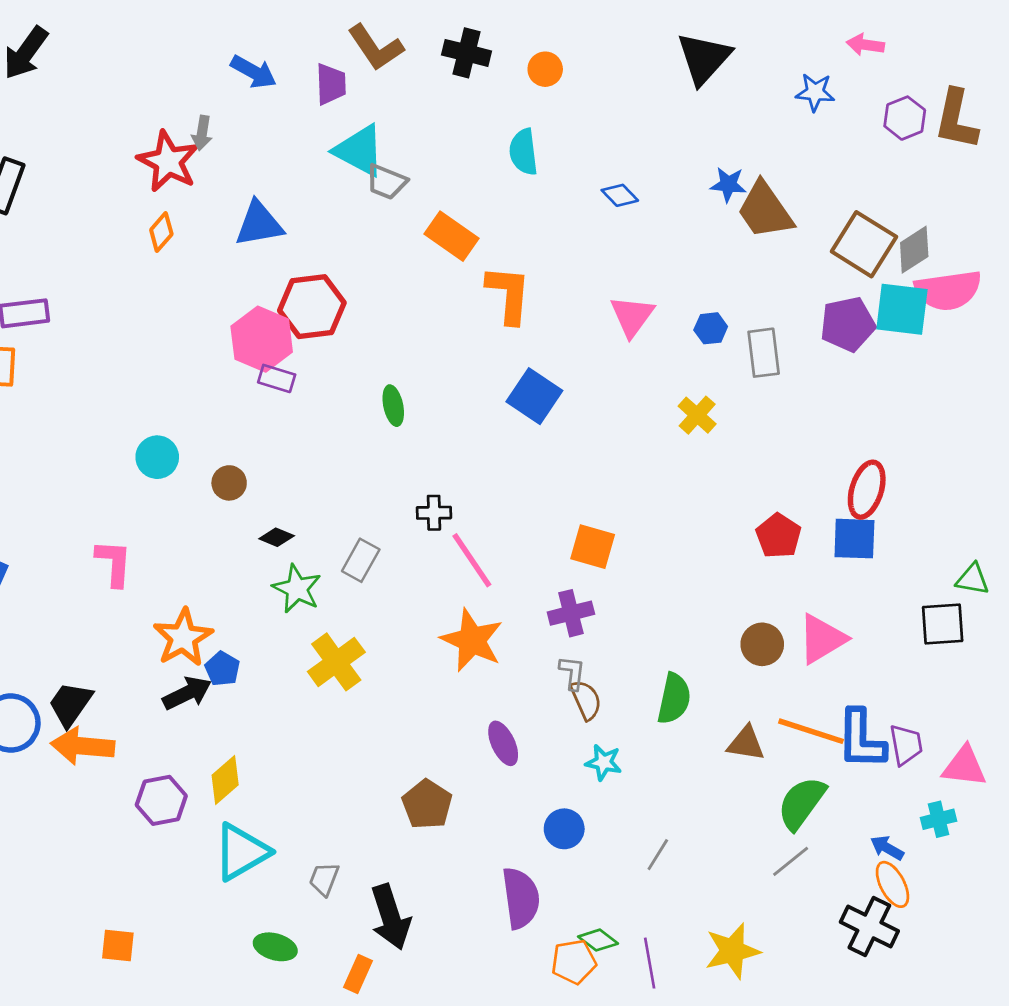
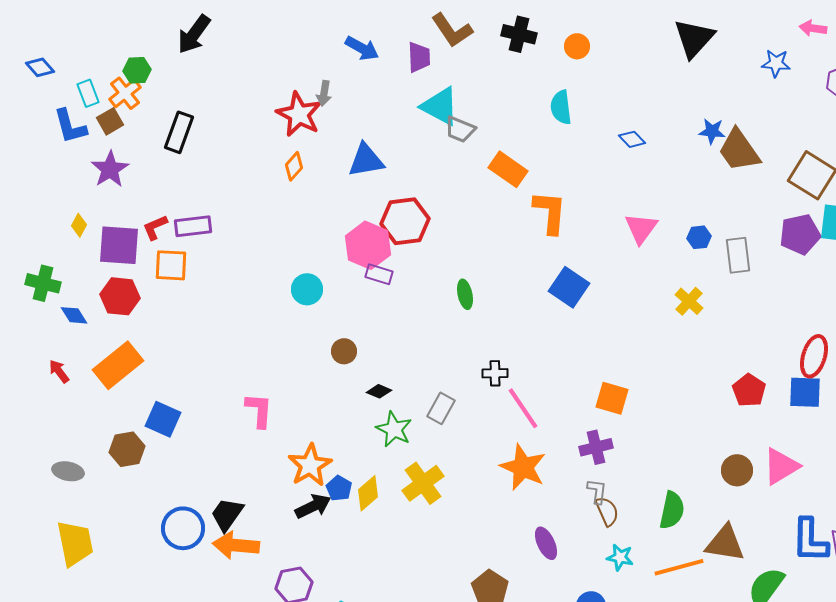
cyan circle: (157, 457) -> (307, 289), moved
orange line: (811, 731) -> (679, 567), moved, turned -33
brown triangle: (746, 743) -> (725, 543), size x1.4
yellow diamond: (225, 780) -> (368, 493), moved

